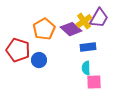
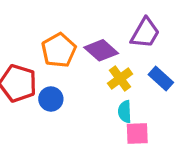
yellow cross: (84, 21) -> (120, 79), moved
blue rectangle: (88, 47) -> (161, 79), moved, turned 49

